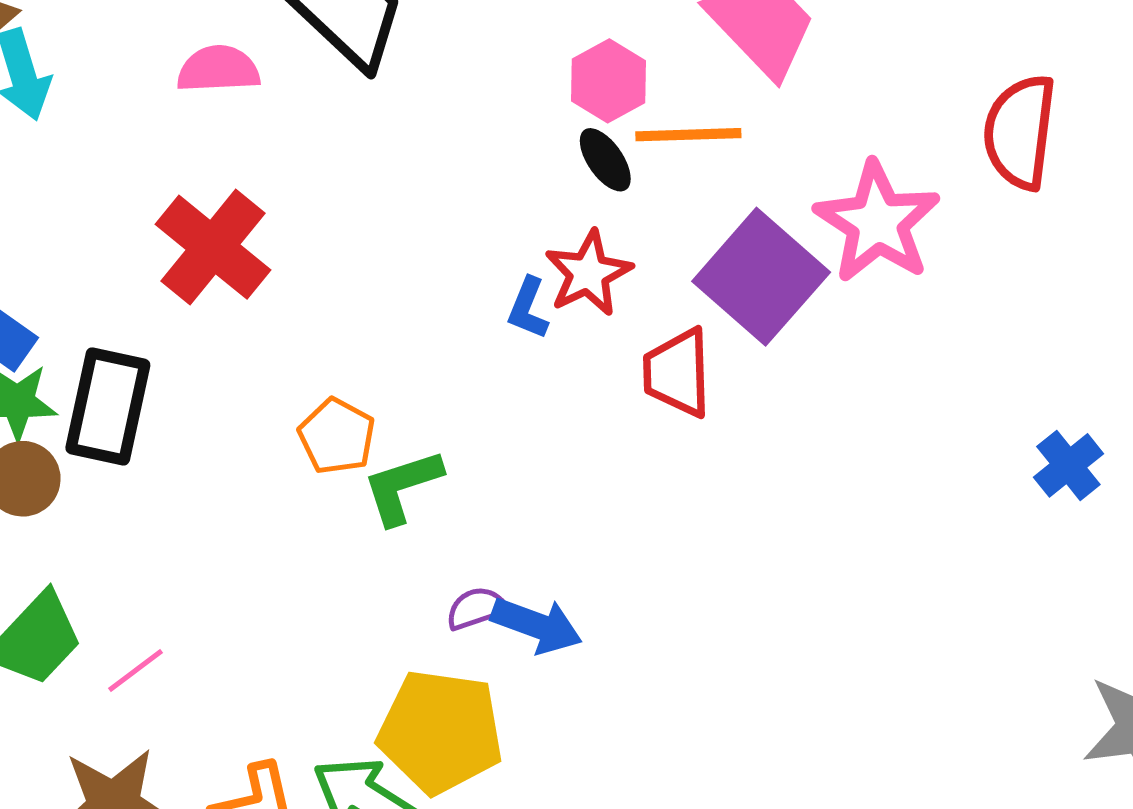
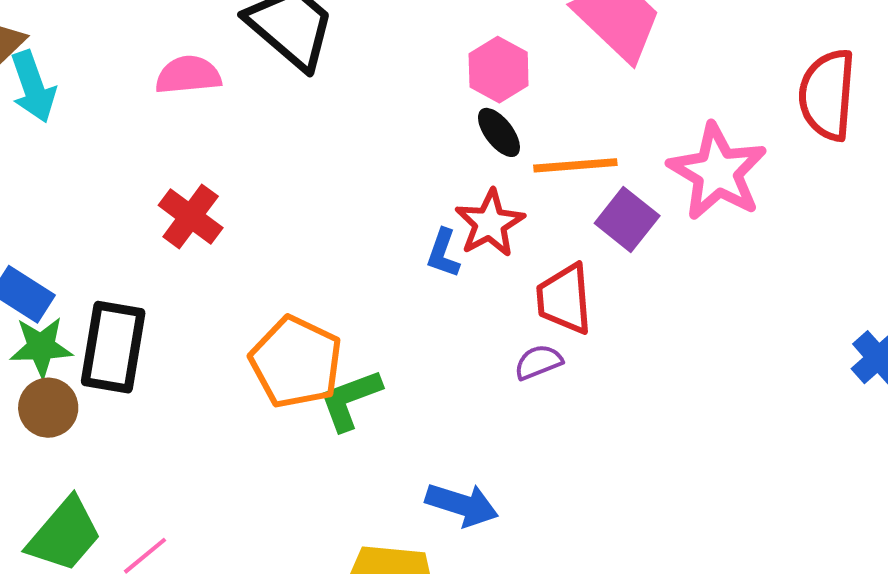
orange line: (688, 135) -> (575, 165), moved
red cross: (213, 247) -> (191, 217), size x0.7
purple square: (761, 277) -> (627, 220), size x0.6
orange pentagon: (337, 436) -> (296, 362), size x1.5
purple semicircle: (476, 608) -> (538, 362), moved

